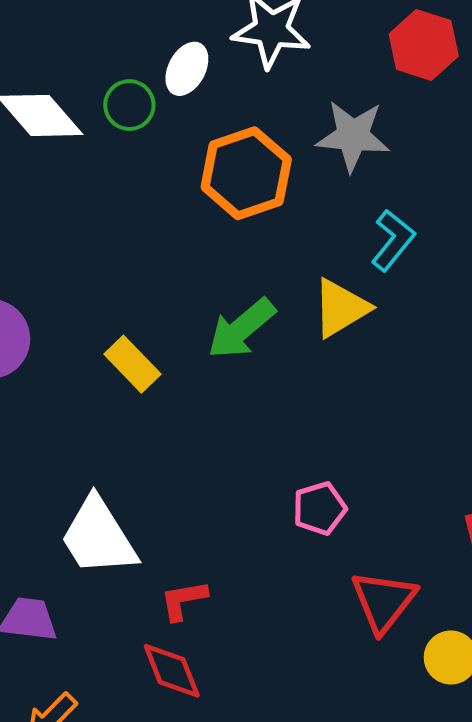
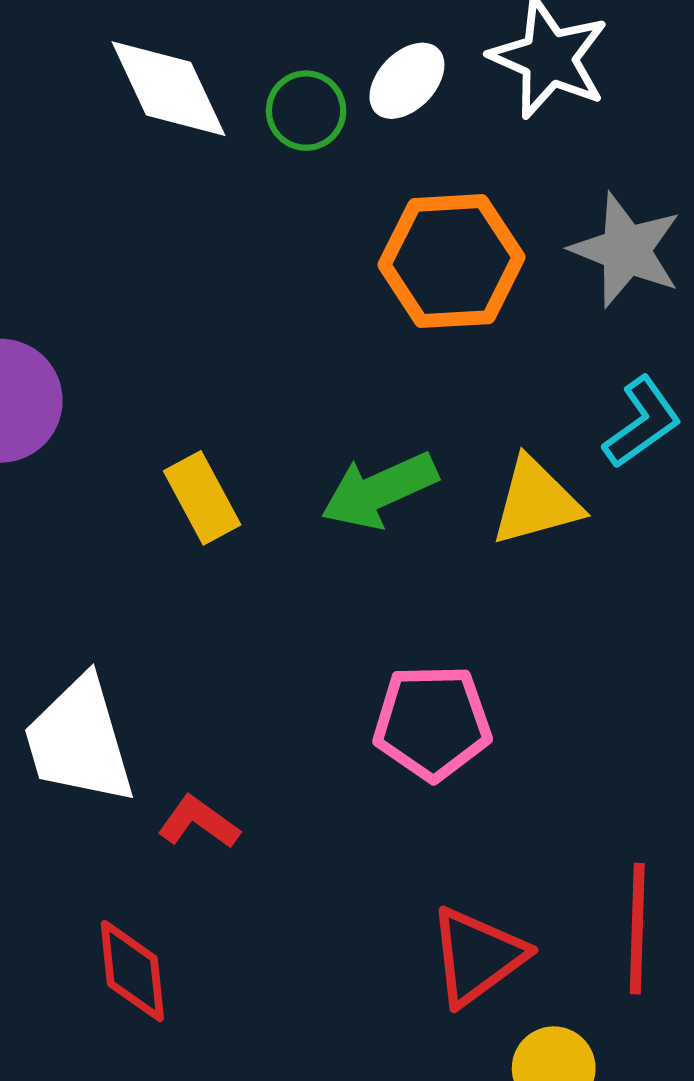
pink pentagon: (320, 508) -> (432, 722), moved, size x1.4
red L-shape: (183, 600) -> (199, 822), moved, turned 30

